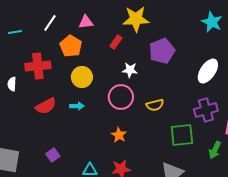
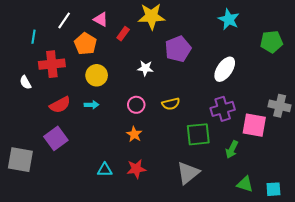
pink triangle: (86, 22) -> (101, 19), turned 35
cyan line: (15, 32) -> (34, 37), moved, turned -72
red rectangle: (116, 42) -> (123, 34), moved
white semicircle: (12, 84) -> (25, 82), turned -32
pink circle: (121, 97) -> (136, 105), moved, size x0.7
purple square: (53, 155) -> (56, 138), moved, size x1.6

